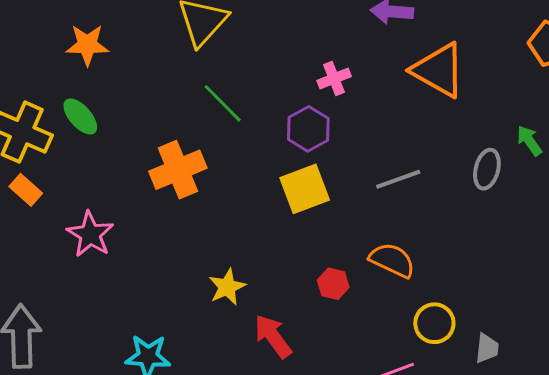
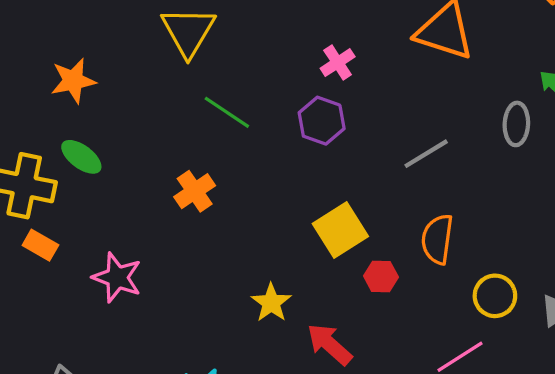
orange cross: (178, 170) -> (195, 191), size x0.7
yellow square: (305, 189) -> (340, 230), moved
orange semicircle: (392, 260) -> (437, 239), turned -96

